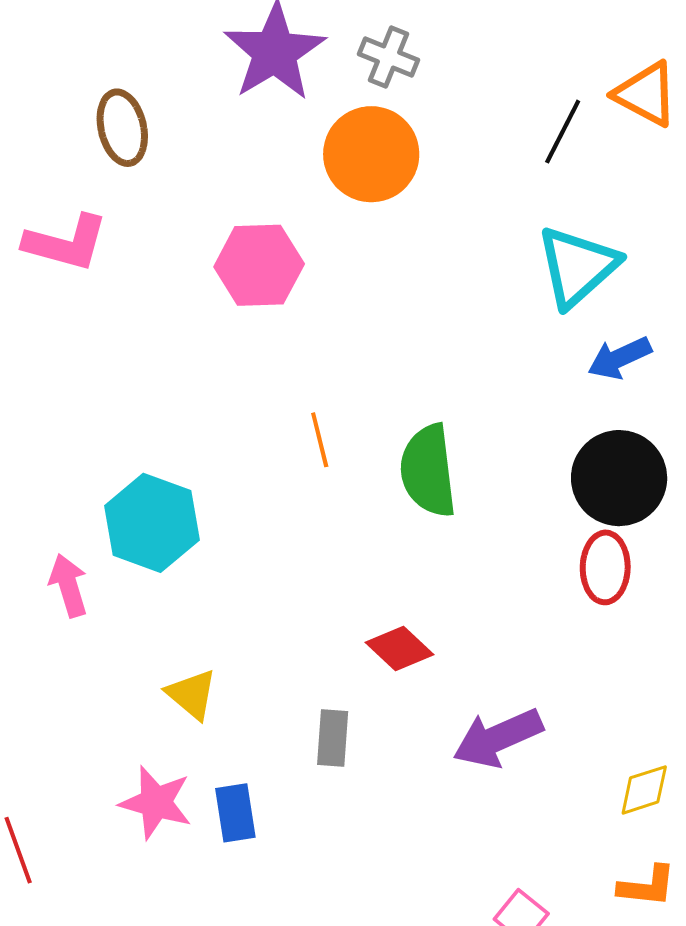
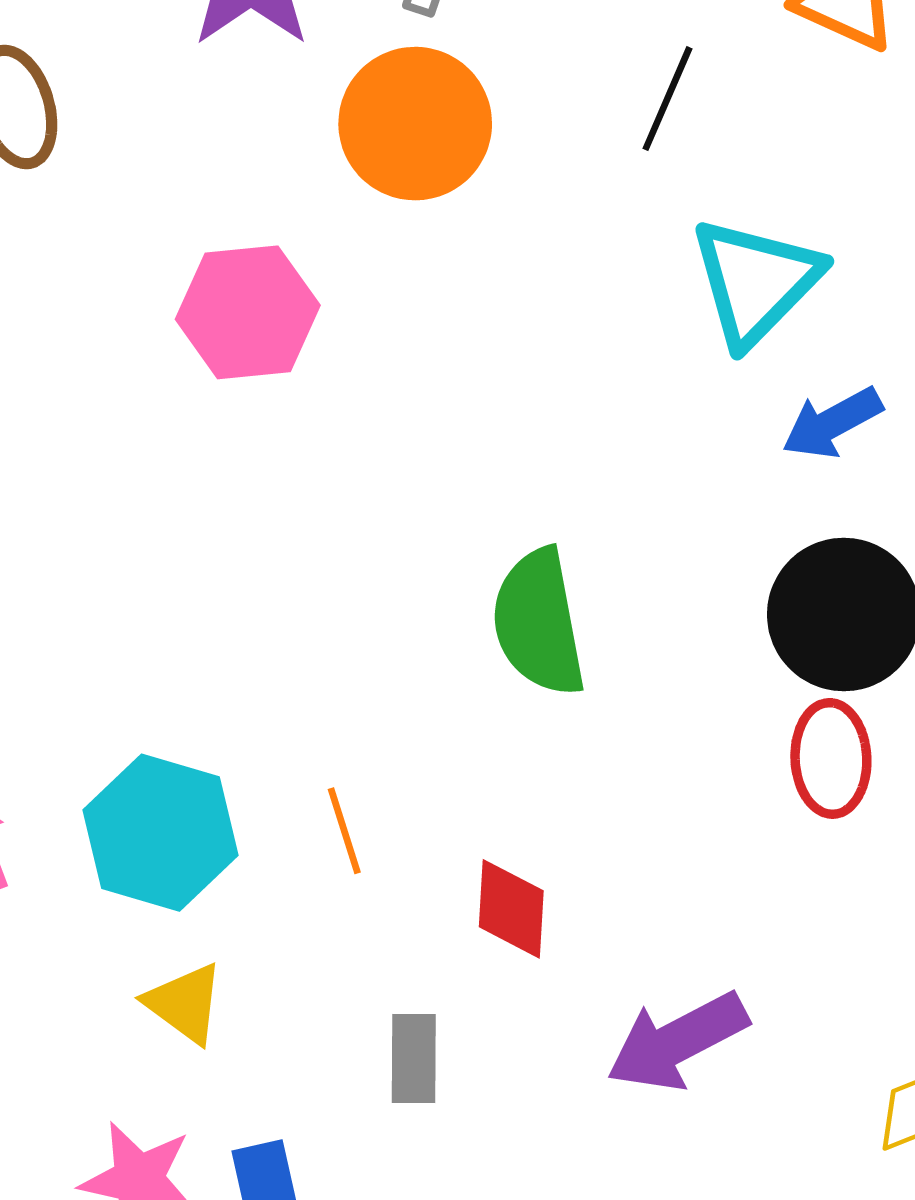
black line: (563, 132) -> (667, 99), moved
orange line: (320, 440) -> (344, 831), moved
cyan hexagon: (152, 523) -> (161, 833), moved
red diamond: (400, 648) -> (511, 909), turned 54

